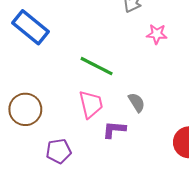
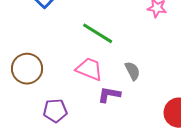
pink trapezoid: (91, 104) -> (89, 69), turned -60

